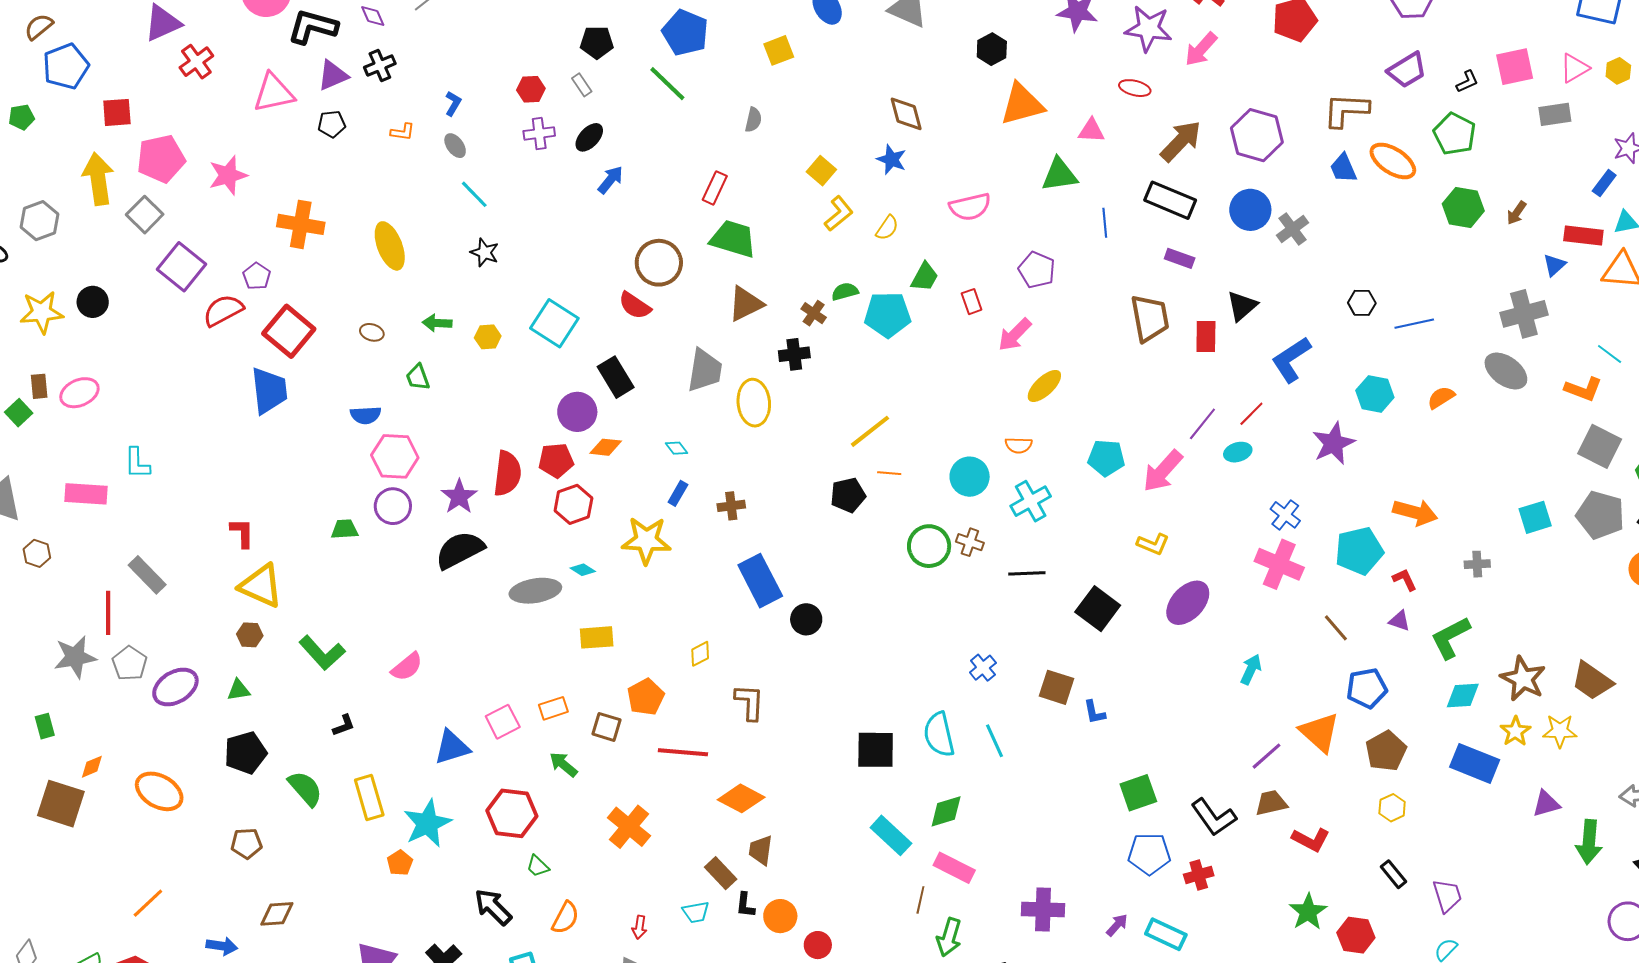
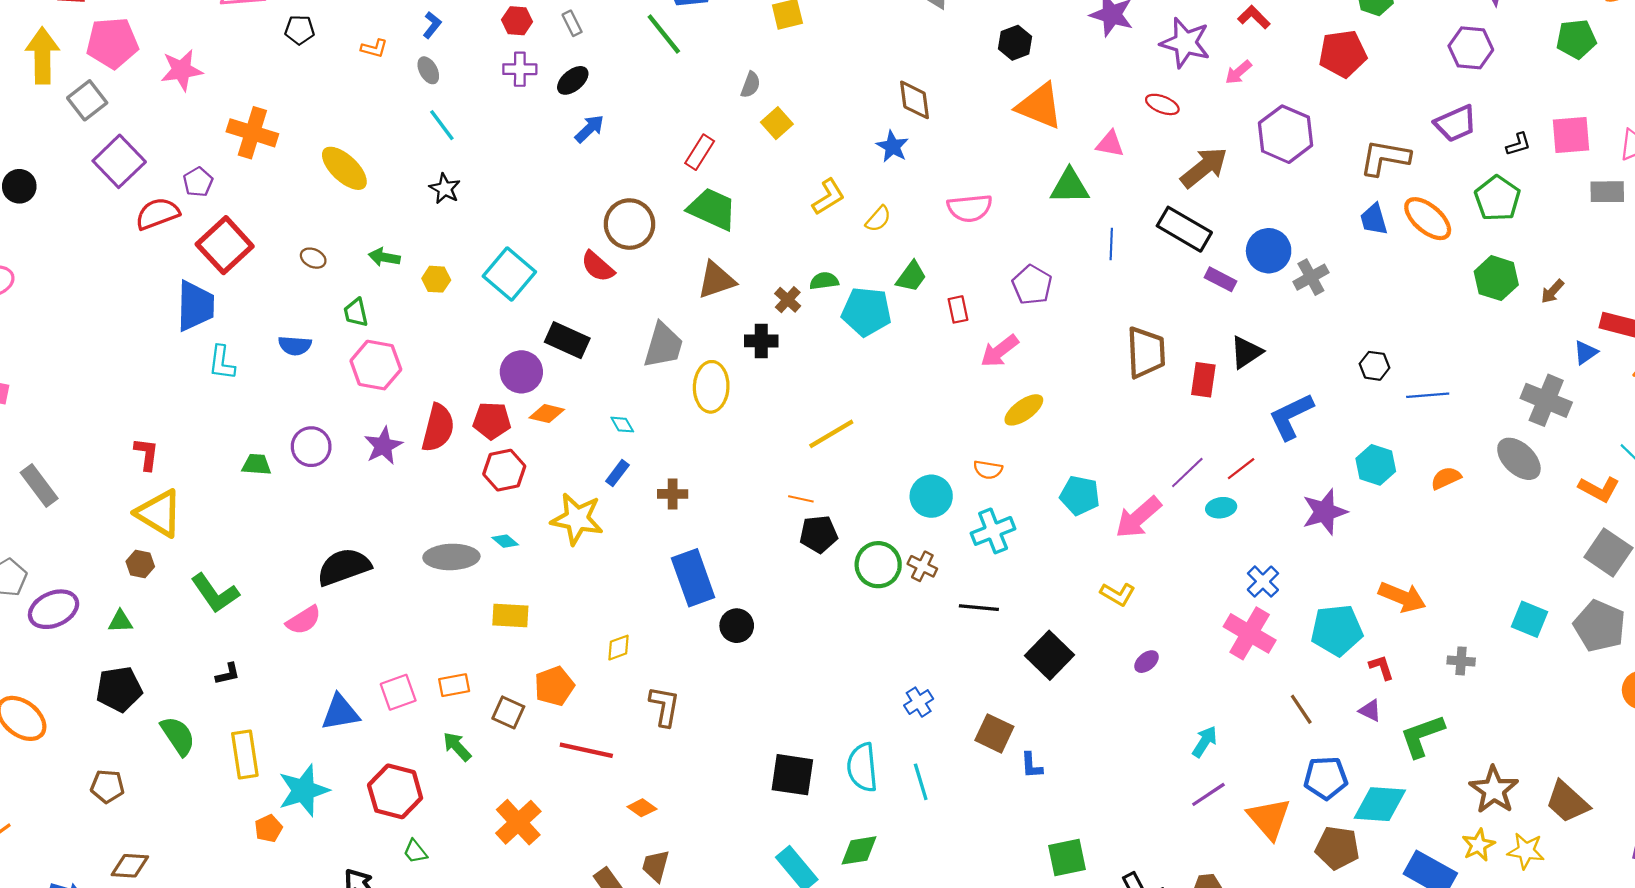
pink arrow: (1201, 49) -> (1238, 72), size x0.7
orange triangle: (1022, 104) -> (1040, 106), turned 30
purple hexagon: (1257, 135) -> (1285, 134), moved
yellow square: (821, 171) -> (777, 123), moved
yellow ellipse: (390, 246) -> (344, 168), turned -33
purple rectangle: (1180, 258) -> (1220, 279), moved
gray cross: (1524, 314) -> (1546, 400), turned 30
black rectangle: (616, 377) -> (567, 340), turned -42
pink hexagon: (395, 456) -> (376, 365), moved
cyan L-shape: (137, 463) -> (222, 363), moved
orange line: (889, 473) -> (801, 499), moved
black pentagon: (848, 495) -> (819, 534), moved
cyan square: (1535, 517) -> (1530, 619), turned 32
black semicircle: (460, 550) -> (344, 567), moved
purple ellipse: (1188, 603) -> (1147, 662), size x0.5
cyan diamond: (1463, 695) -> (1380, 804), moved, size x1.4
brown pentagon: (1386, 751) -> (1337, 848), turned 30
purple line: (1266, 756) -> (1208, 794), moved
orange diamond: (741, 798) -> (642, 808), size x0.6

